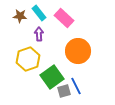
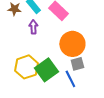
yellow hexagon: (28, 59) -> (26, 67), moved
gray square: (64, 91) -> (77, 64), moved

